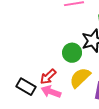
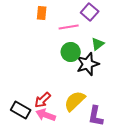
green circle: (72, 53) -> (71, 52), moved

